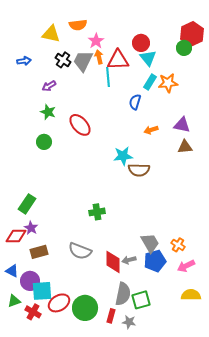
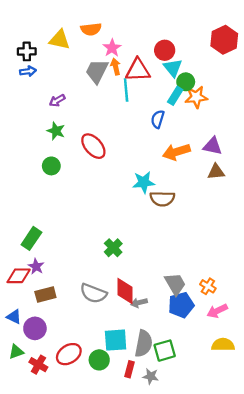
green circle: (184, 48) -> (186, 82), moved
black cross: (63, 60) -> (27, 51), moved, turned -35
orange arrow: (151, 130) -> (176, 152), size x1.6
green cross: (97, 212) -> (113, 248), turned -35
gray arrow: (129, 260) -> (139, 303), moved
red diamond: (113, 262) -> (125, 291), moved
cyan square: (42, 291) -> (116, 340), moved
green circle: (85, 308) -> (99, 360), size x0.7

